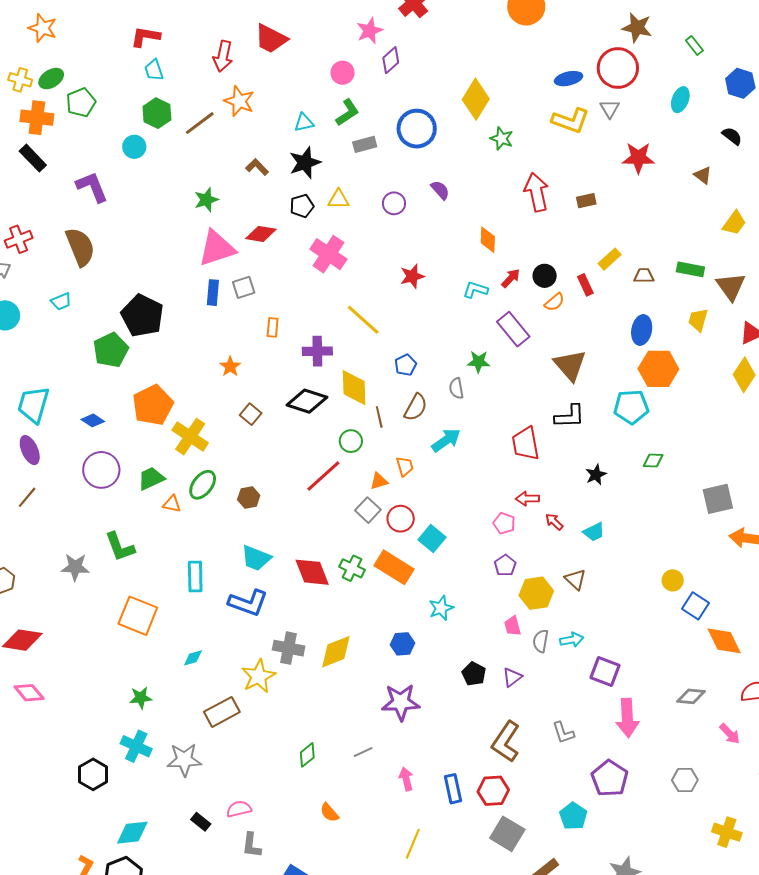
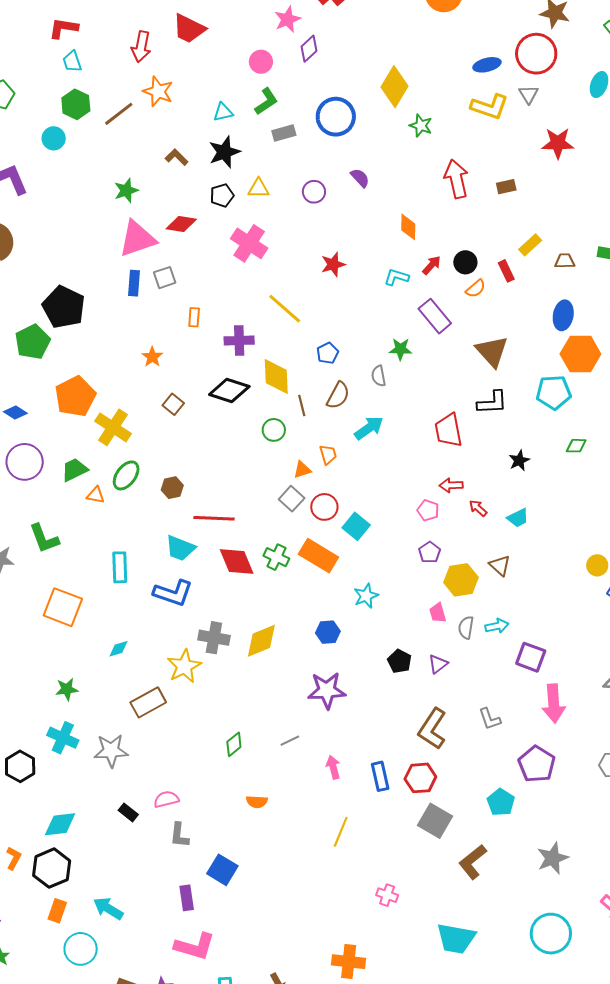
red line: (323, 476) -> (214, 518), moved, turned 45
orange semicircle: (329, 813) -> (257, 802), turned -45

